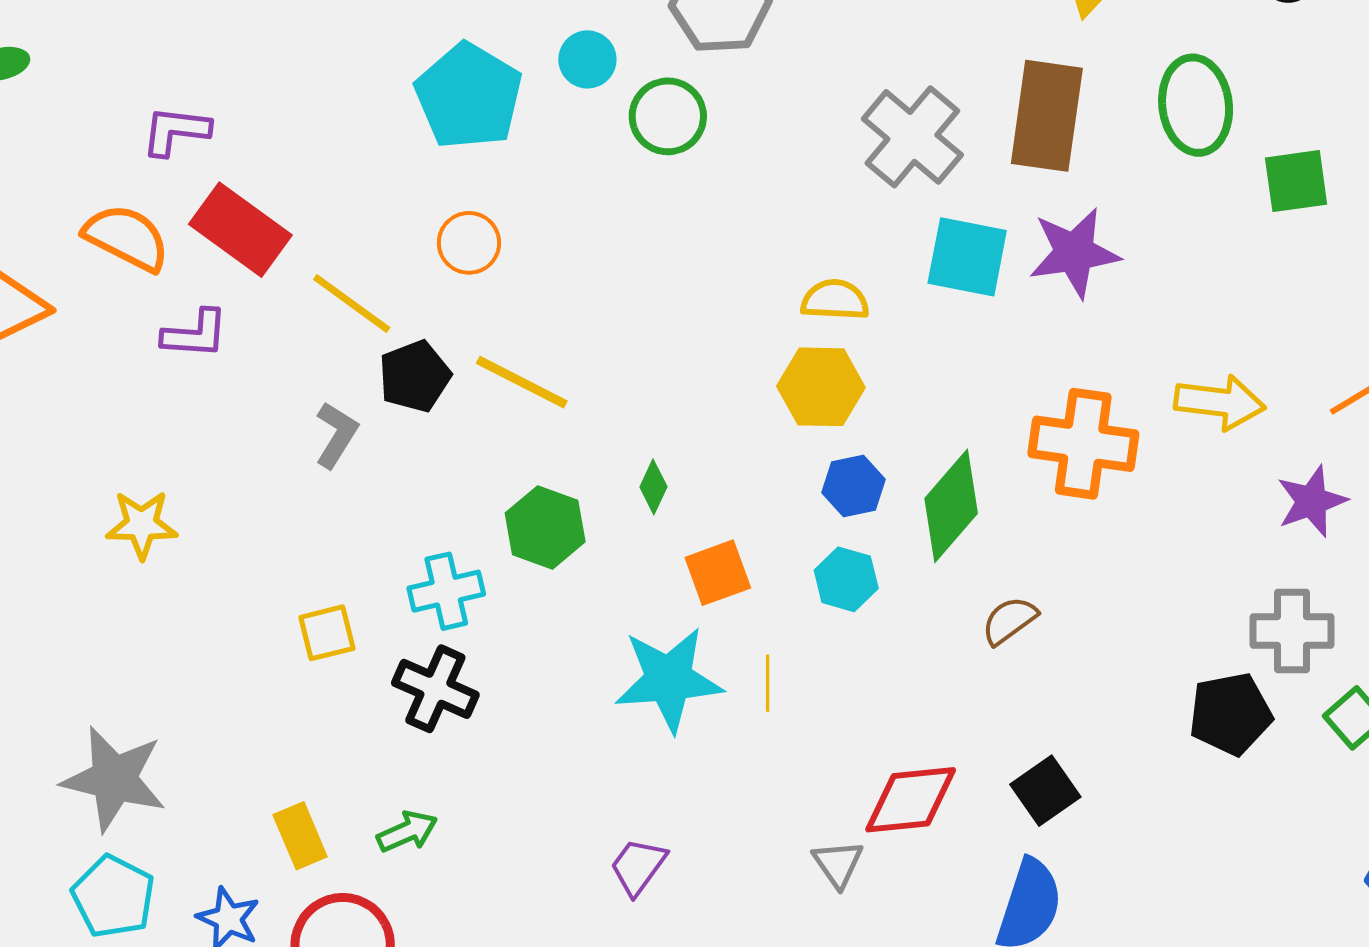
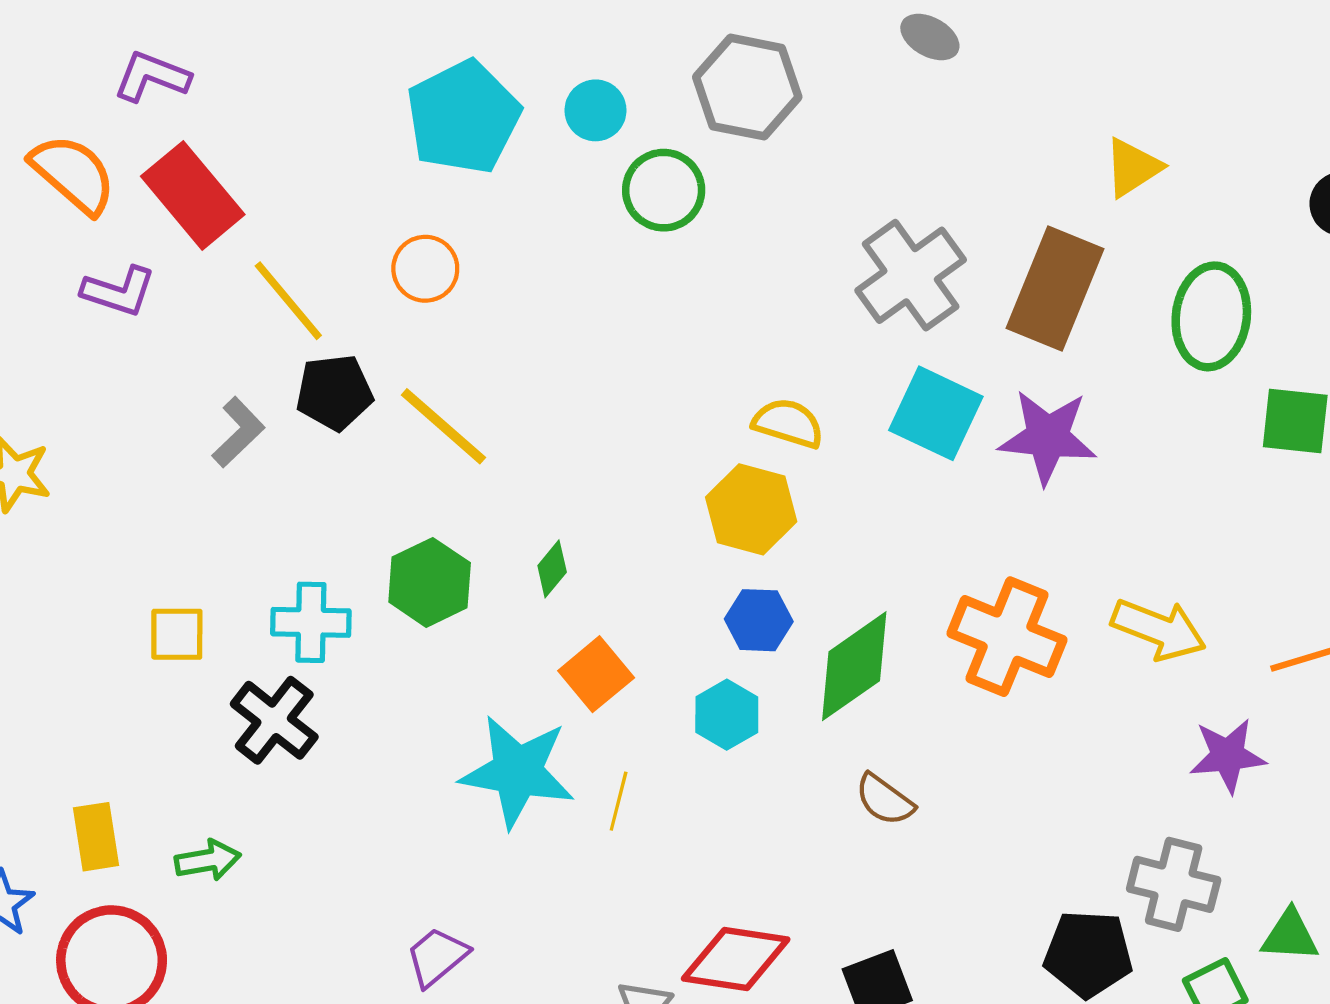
orange square: (718, 573) -> (596, 674), turned -34
brown semicircle: (1009, 620) -> (885, 800), turned -122

